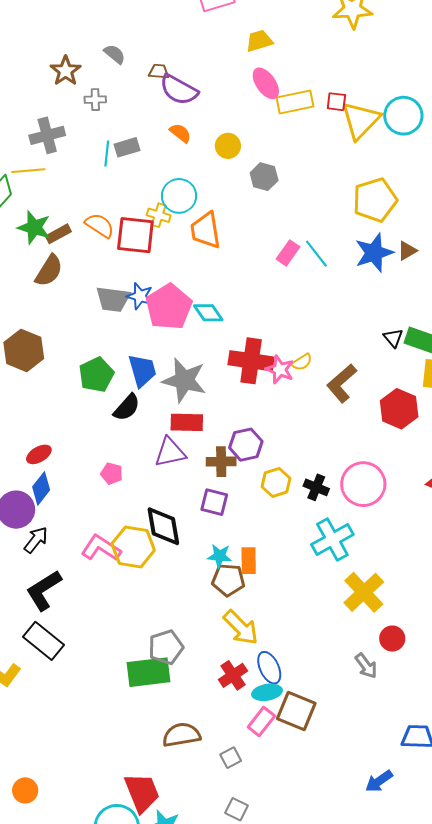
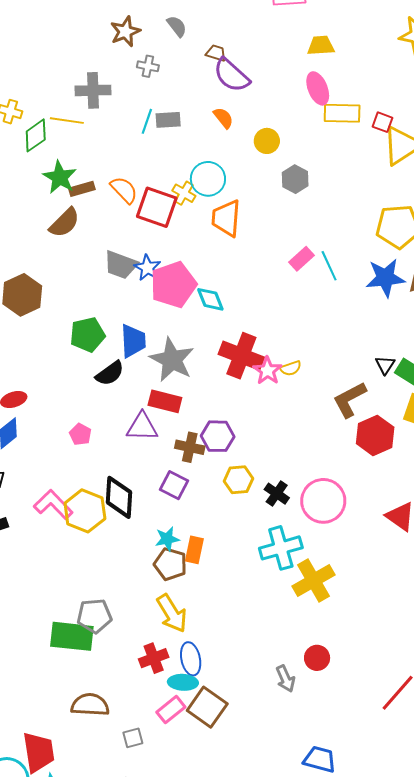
brown L-shape: (342, 383) -> (350, 400), moved
cyan star: (220, 556) -> (167, 539), turned -30
yellow cross: (364, 592) -> (314, 580), moved

